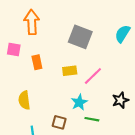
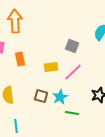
gray square: (80, 37) -> (72, 46), moved, size x0.6
brown square: (59, 122) -> (41, 96), moved

